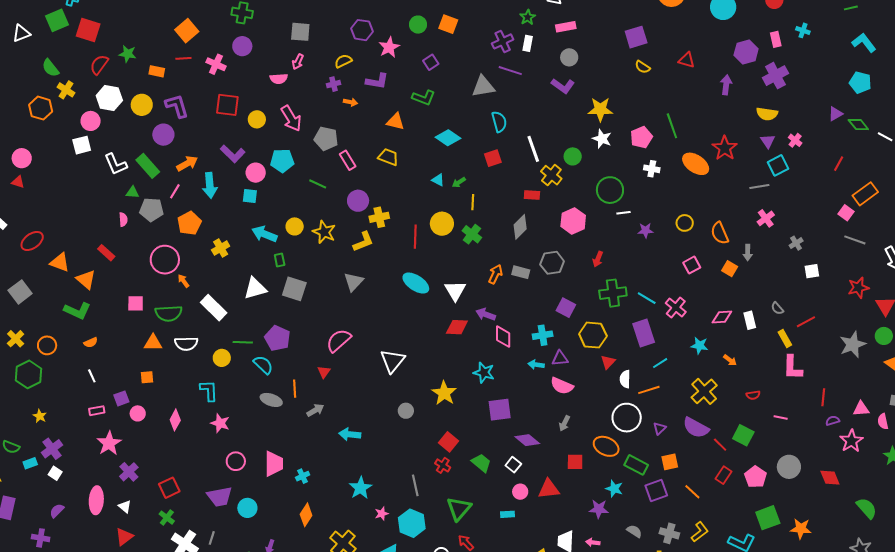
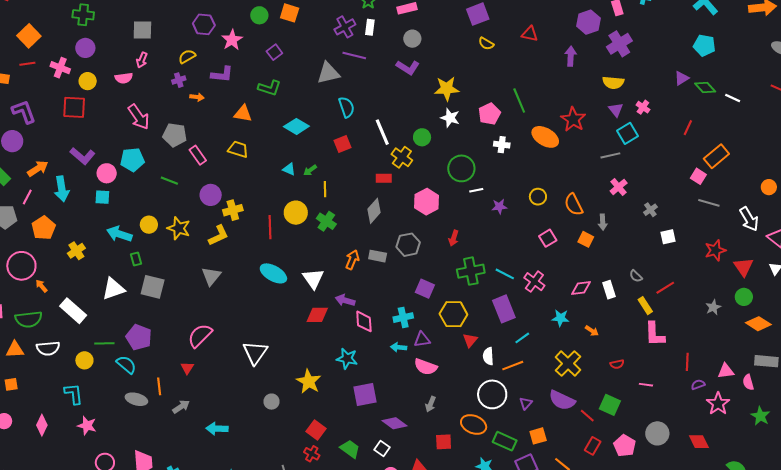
yellow circle: (257, 119) -> (88, 81), moved
gray star: (853, 344) -> (713, 307), size x0.6

